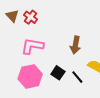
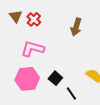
brown arrow: (75, 45) -> (76, 27), moved
black line: (77, 77) -> (71, 93), moved

